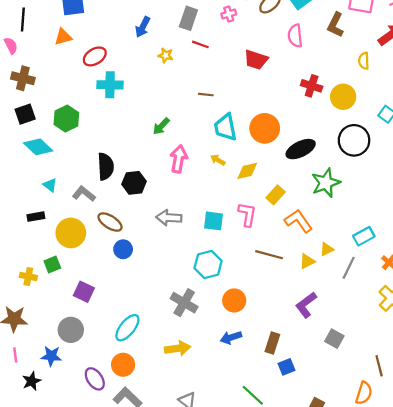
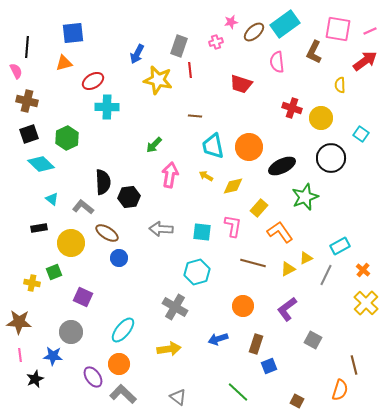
red line: (200, 44) -> (190, 70), turned 63
yellow star: (166, 55) -> (158, 80), size x2.0
orange circle: (234, 300) -> (243, 306), moved

